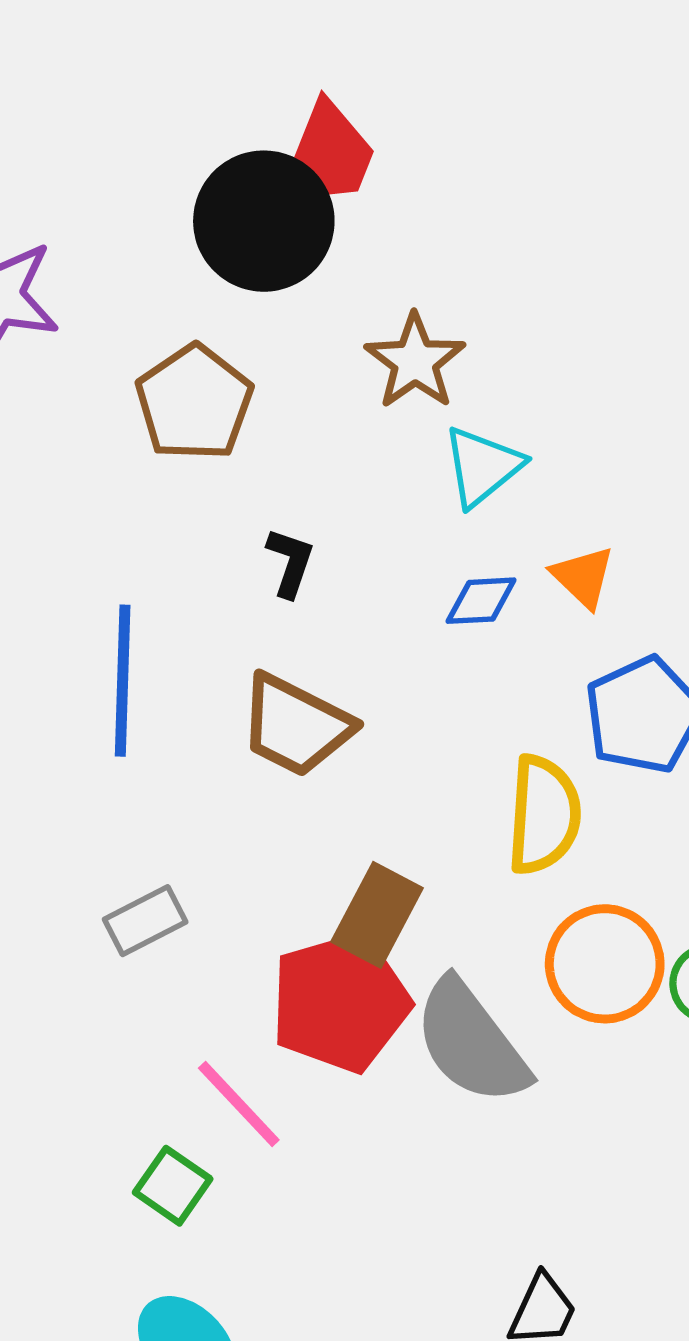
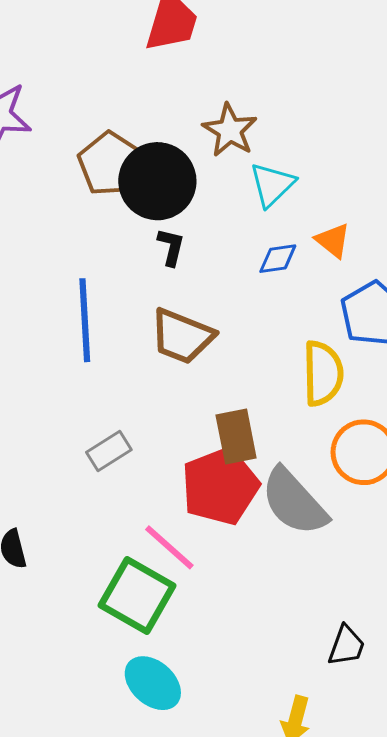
black circle: (264, 221) -> (157, 181), moved
brown rectangle: (377, 915) -> (236, 437), turned -34
green square: (173, 1186) -> (137, 595), size x1.8

